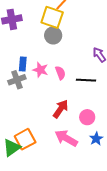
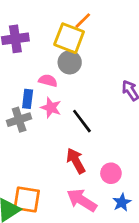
pink semicircle: (60, 73) -> (48, 81), moved, turned -56
black line: (86, 80) -> (82, 121), moved, turned 48
red arrow: (61, 109) -> (76, 161), turned -66
orange square: (25, 139) -> (27, 199), turned 35

